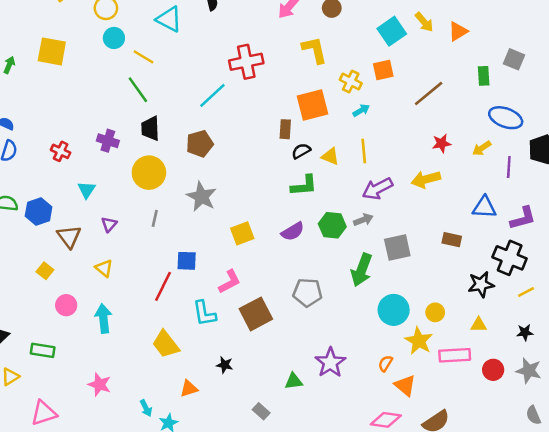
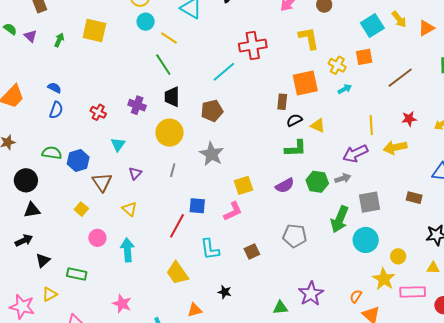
yellow line: (364, 151) -> (371, 125), moved
pink L-shape: (230, 282) -> (233, 211), moved
cyan circle: (394, 310) -> (366, 240), moved
brown square: (256, 314) -> (252, 252), size x0.6

